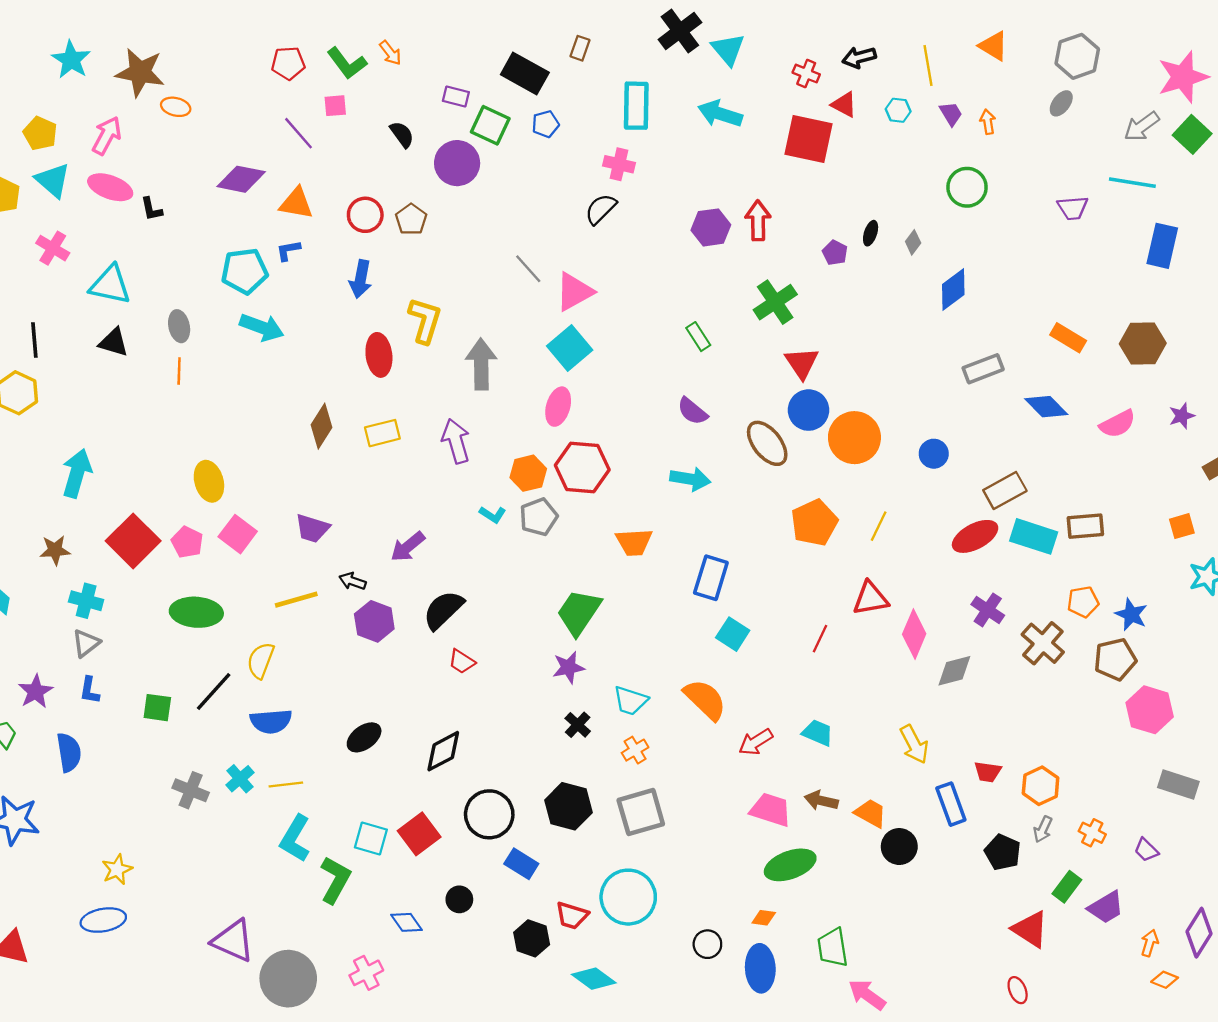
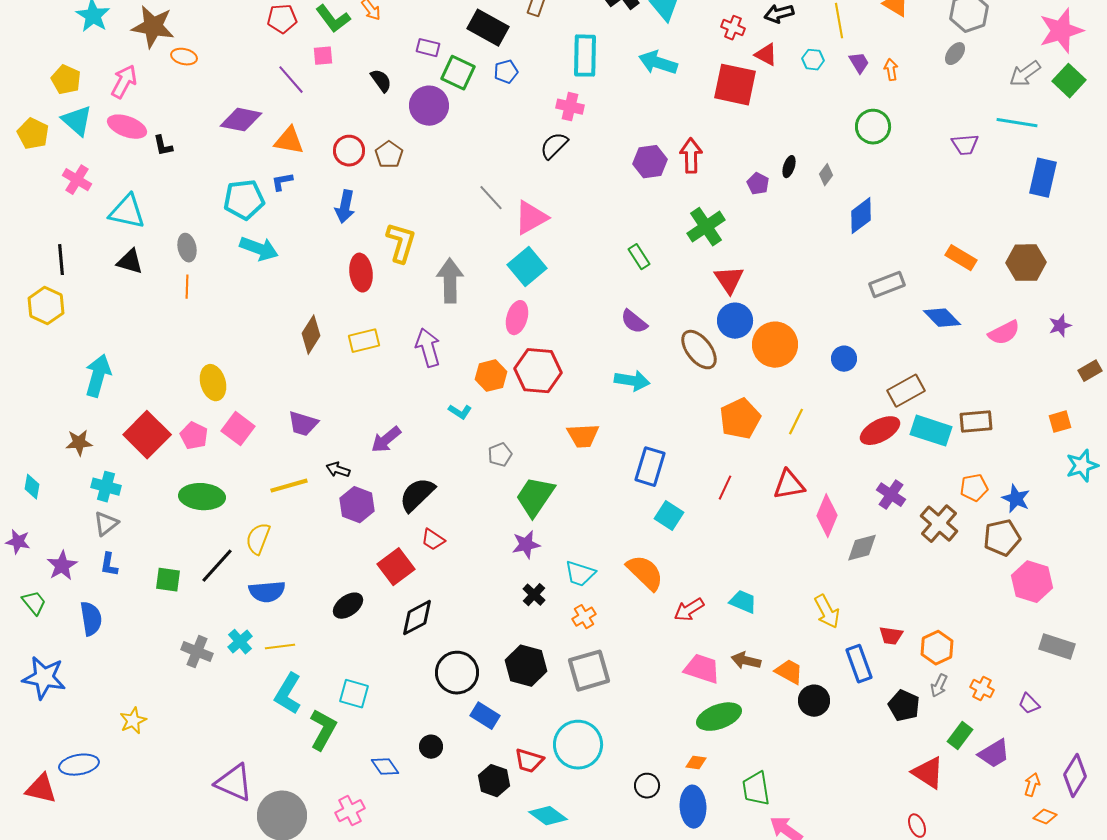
gray pentagon: (539, 517) -> (500, 455), moved, size x0.7
red line: (820, 639) -> (725, 488), moved
red square: (419, 834) -> (396, 567), moved
blue ellipse: (103, 920) -> (79, 765), moved

